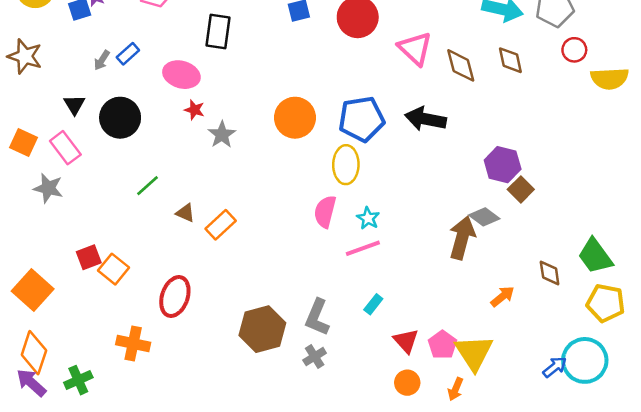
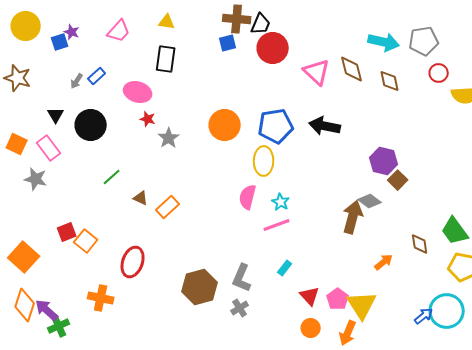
brown diamond: (461, 65) -> (352, 69), moved
purple arrow: (31, 383) -> (47, 310), moved
orange arrow: (456, 389) -> (348, 333), size x1.4

